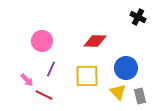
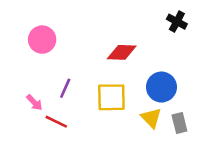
pink circle: (42, 41) -> (42, 40), moved

